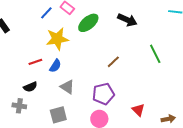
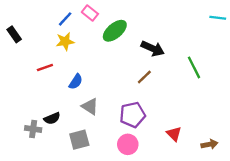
black arrow: (127, 20) -> (153, 49), moved
yellow star: (57, 39) -> (65, 41), moved, size x0.7
red line: (35, 62) -> (45, 67), moved
black semicircle: (30, 87) -> (52, 118), moved

